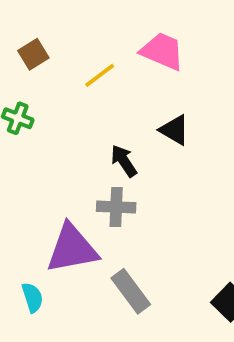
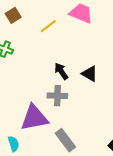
black triangle: (174, 130) -> (90, 74), moved

